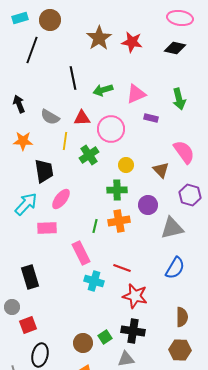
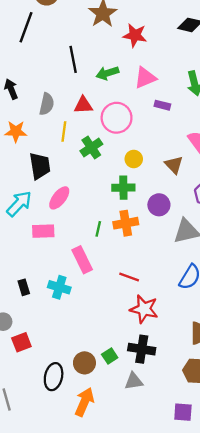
red star: (132, 42) -> (135, 35), moved
gray semicircle: (50, 117) -> (47, 104), turned -108
black rectangle: (30, 277) -> (24, 287), size x0.6
cyan cross: (94, 281) -> (59, 287), moved
black ellipse: (40, 355) -> (54, 377), moved

